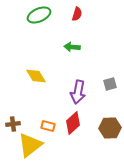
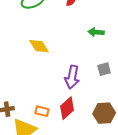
green arrow: (72, 47) -> (96, 32), moved
yellow diamond: (36, 76) -> (39, 46), moved

